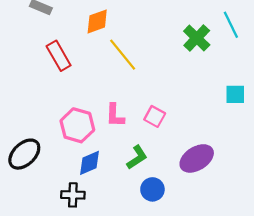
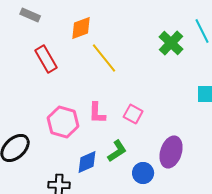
purple ellipse: (197, 158) -> (171, 152), turned -40
blue diamond: (89, 163) -> (87, 162), moved
blue circle: (152, 189) -> (143, 173), moved

